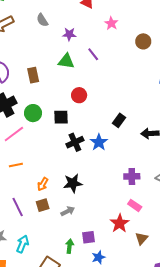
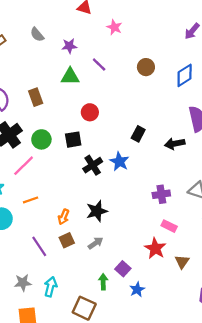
brown circle: (143, 41) -> (146, 67), moved
purple square: (89, 237) -> (123, 269), turned -32

